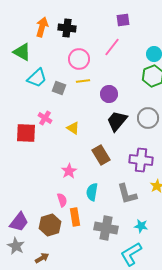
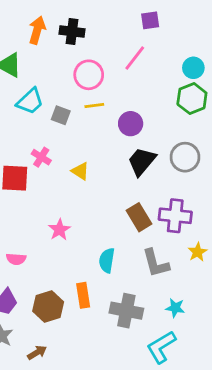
brown rectangle: (101, 155) -> (139, 217), moved
pink star: (69, 171) -> (59, 230), moved
pink semicircle: (62, 200) -> (16, 259), moved, turned 112

